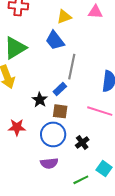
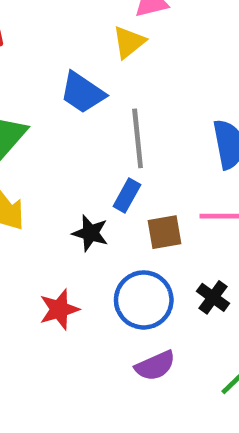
yellow triangle: (64, 17) -> (129, 42), moved
brown square: (60, 111) -> (164, 232), moved

